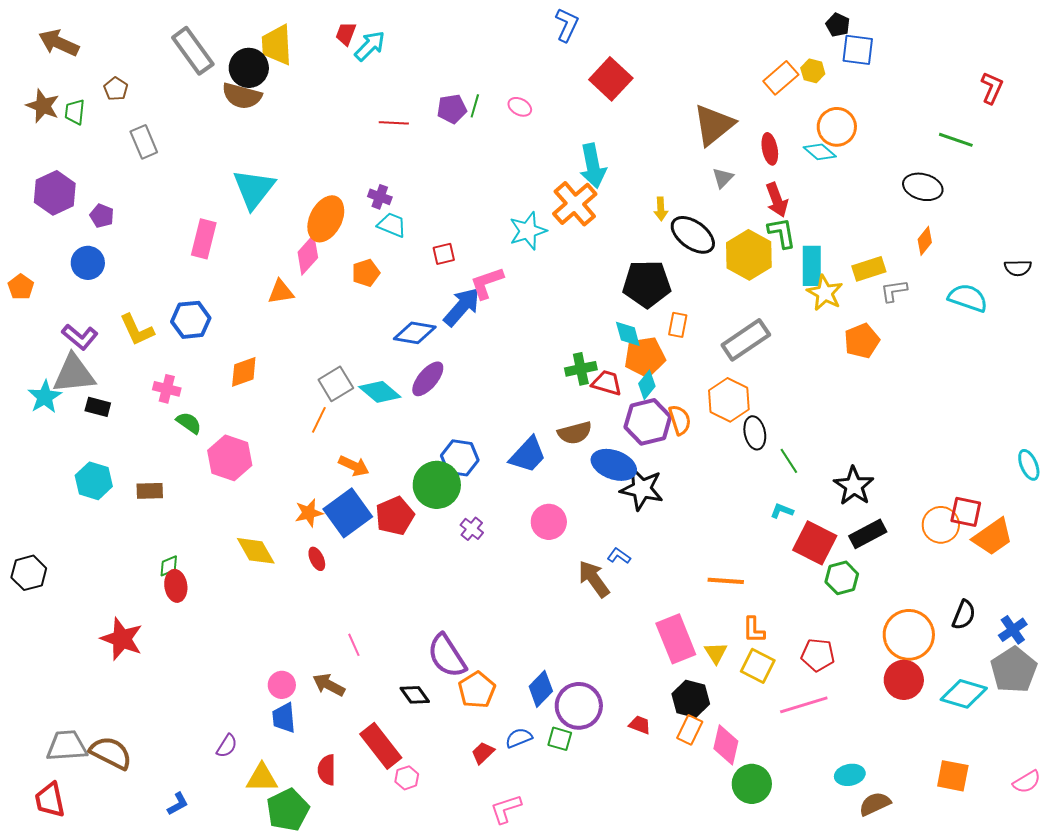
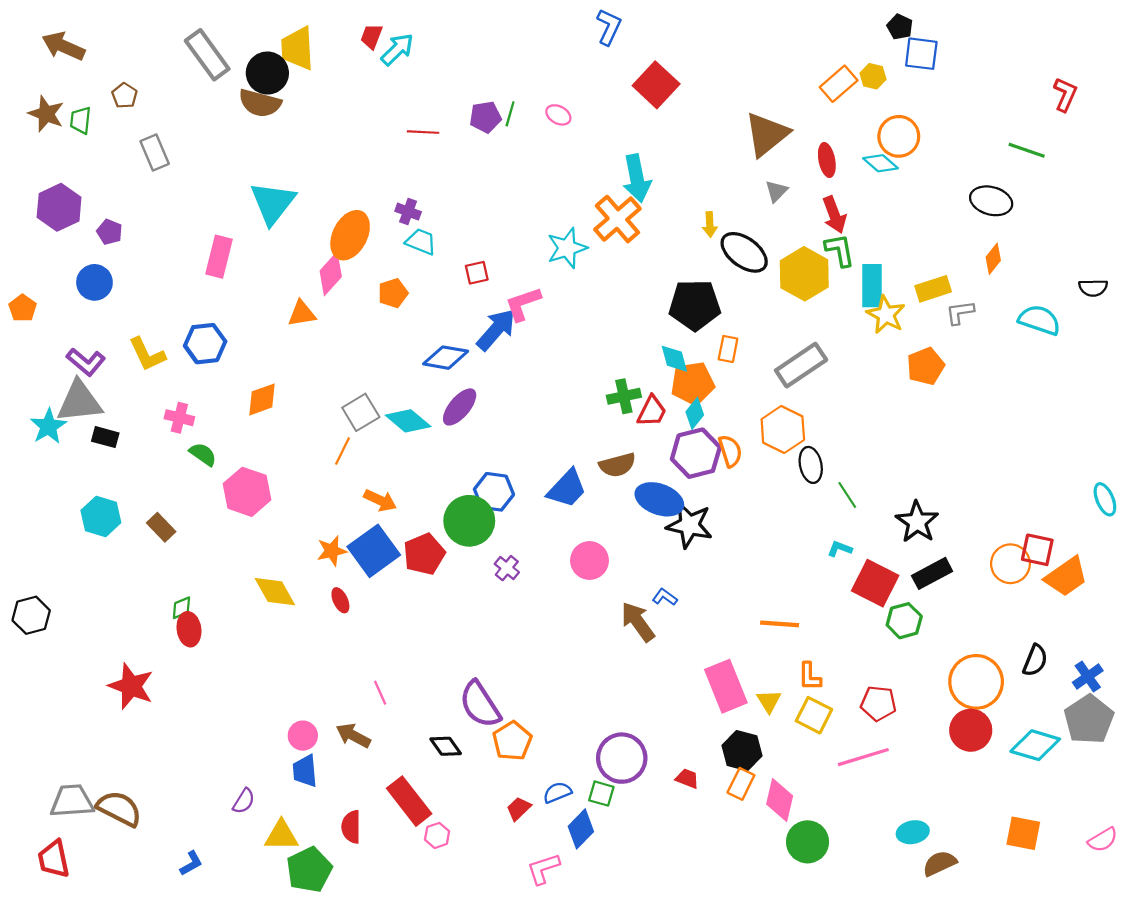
red trapezoid: (607, 383) -> (652, 411), turned 100
brown rectangle: (150, 491) -> (161, 527), turned 48
blue diamond: (541, 689) -> (581, 829), moved

